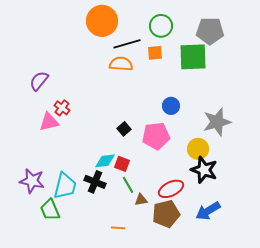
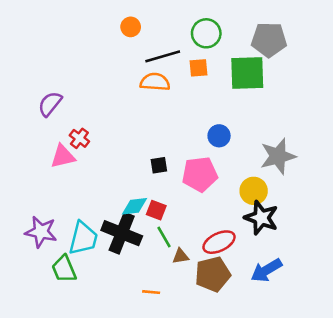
orange circle: (102, 21) -> (131, 27), size x0.5
black square: (124, 129) -> (159, 165), turned 32
black cross: (95, 182) -> (122, 233), size x1.4

